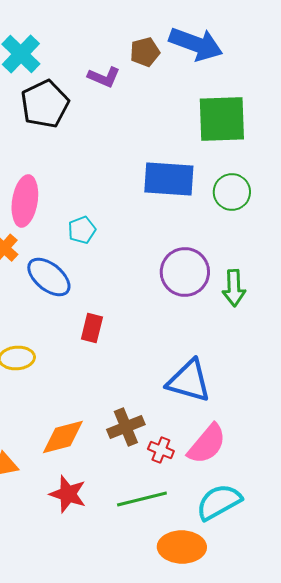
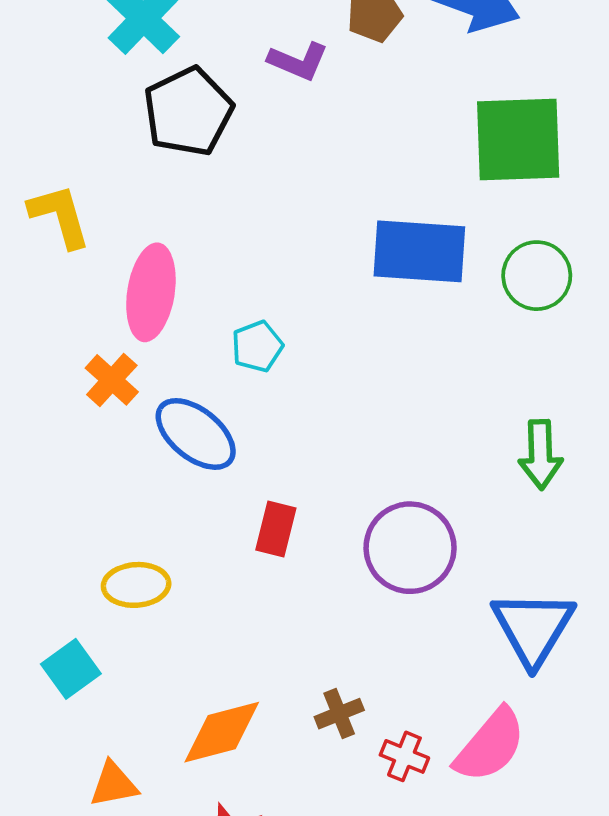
purple circle: (185, 272) -> (410, 548), moved
blue triangle: (189, 381) -> (533, 628), moved, turned 45
brown cross: (126, 427) -> (339, 714), size x0.7

